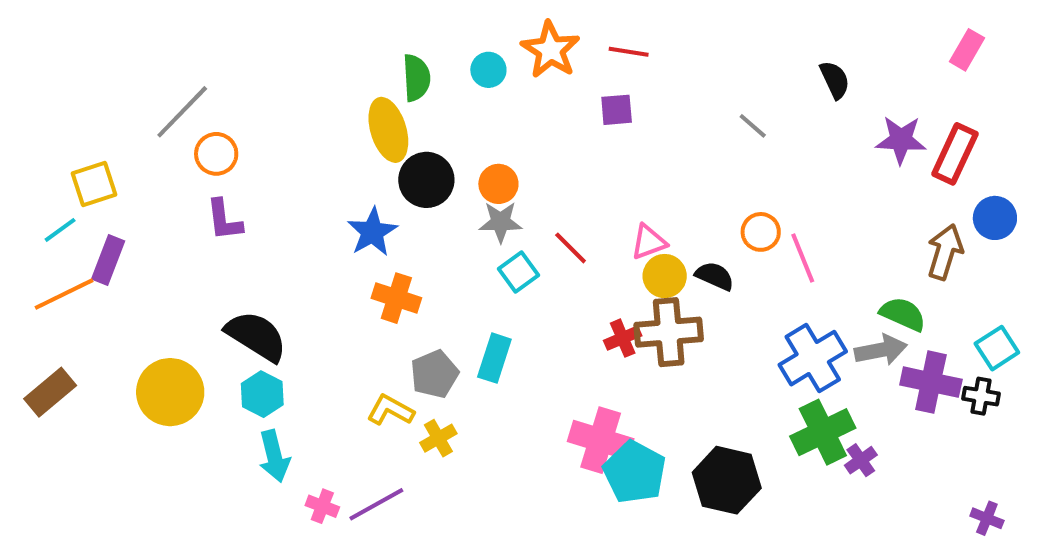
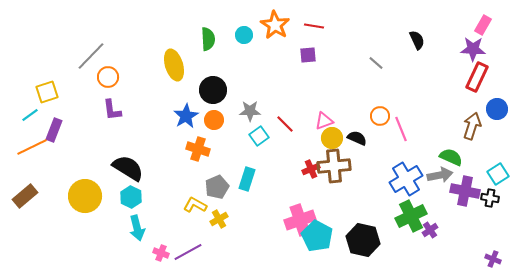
yellow ellipse: (388, 130) -> (174, 65), moved
purple star: (901, 140) -> (473, 49), moved
orange circle: (498, 184) -> (214, 120), moved
pink cross: (601, 440) -> (300, 220), turned -36

